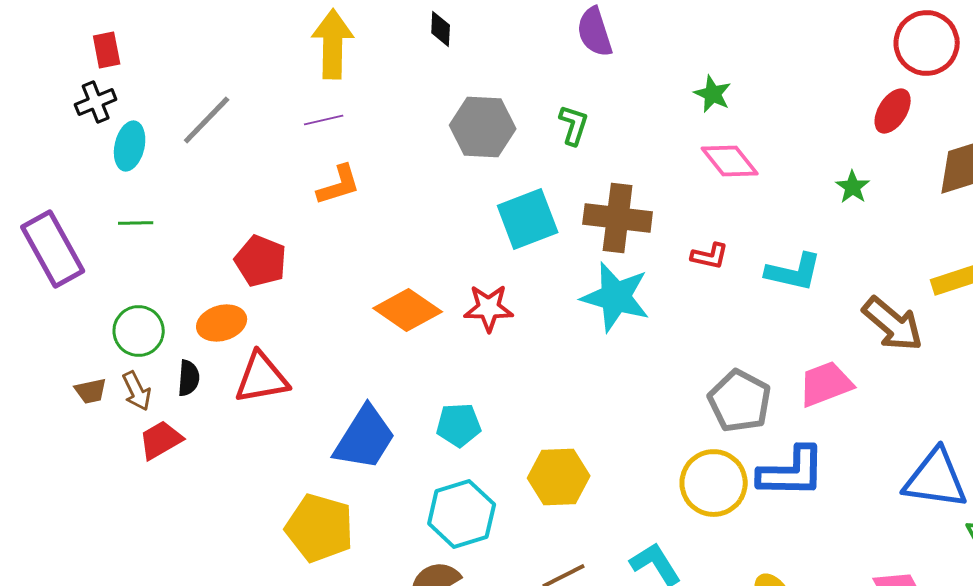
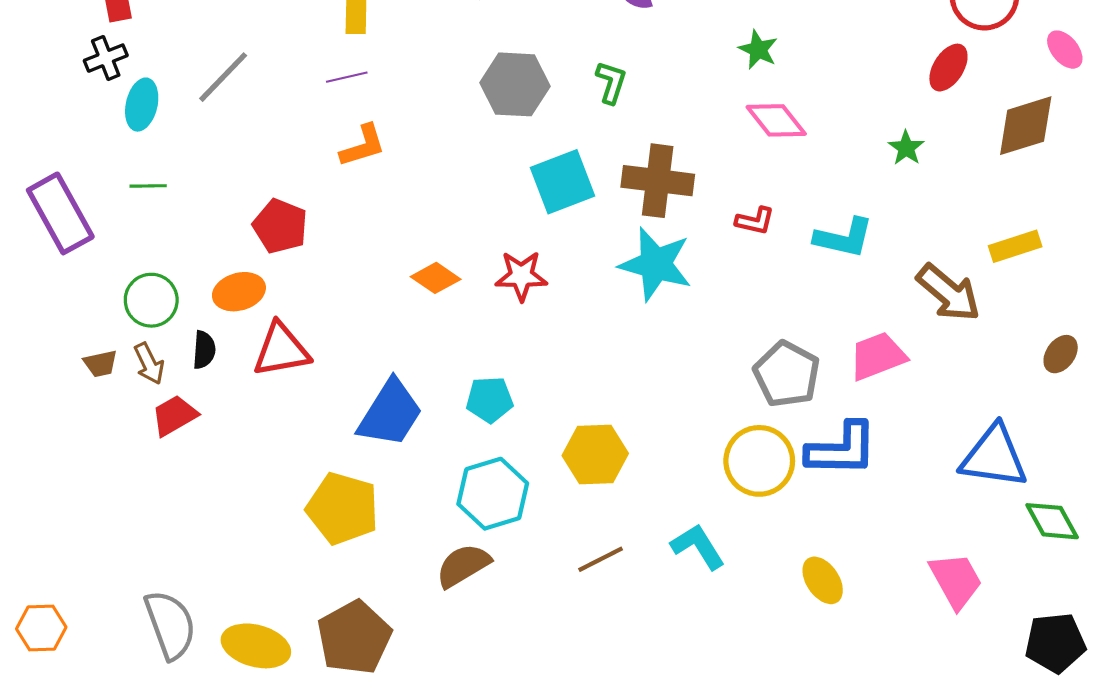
orange diamond: (408, 310) -> (436, 278), size x0.7

